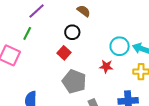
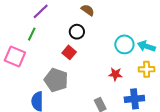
red star: (106, 66) -> (115, 74), moved
gray pentagon: (74, 81) -> (56, 80), moved

